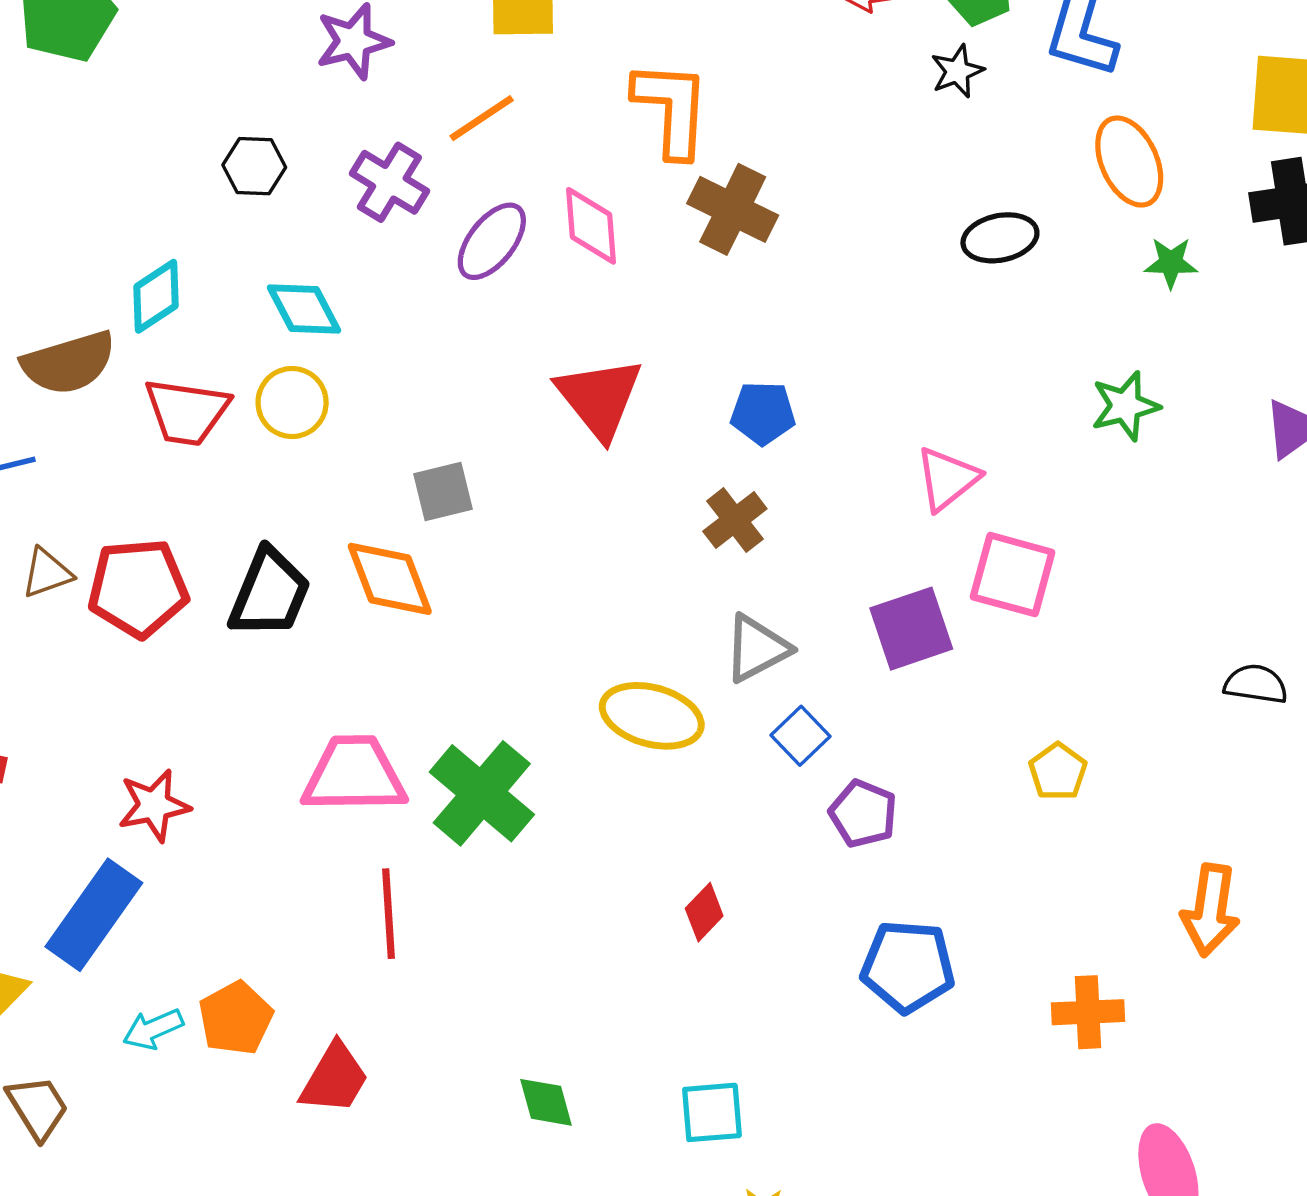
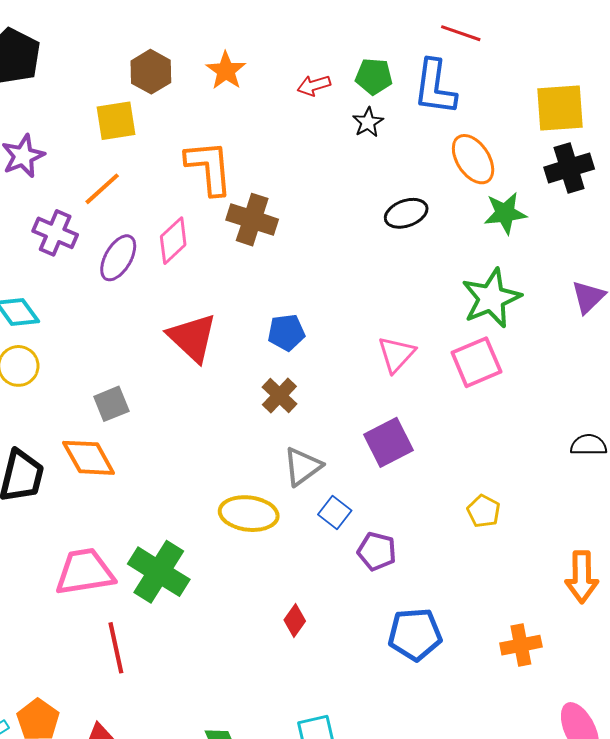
pink diamond: (591, 226) -> (173, 241), turned 60
green star: (1171, 263) -> (505, 213), size x1.4
green star: (1125, 406) -> (491, 298), size x1.5
pink square: (1013, 575) -> (476, 362), moved, turned -30

